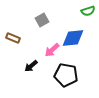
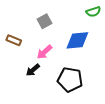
pink arrow: (52, 50) -> (45, 52), moved

